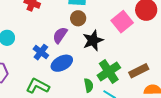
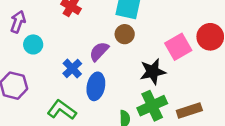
black star: (93, 40) -> (153, 72), moved
blue ellipse: (62, 63) -> (96, 86), turned -60

